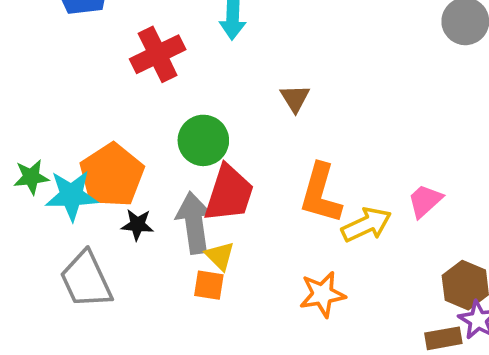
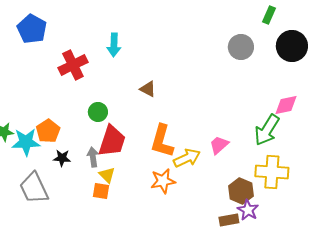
brown triangle: (295, 98) -> (148, 89), turned -30
green circle: (203, 140) -> (98, 112), size x0.7
orange pentagon: (112, 175) -> (48, 131), size x0.7
gray arrow: (194, 223) -> (93, 157), size x0.6
orange star: (322, 294) -> (163, 181), moved

